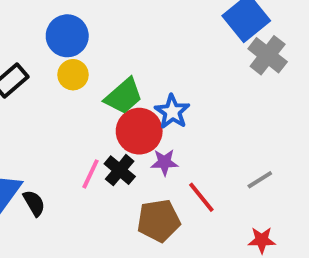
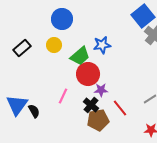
blue circle: (67, 36) -> (62, 19), moved
blue star: (172, 112) -> (102, 45), moved, turned 30
black cross: (120, 170) -> (91, 105), moved

